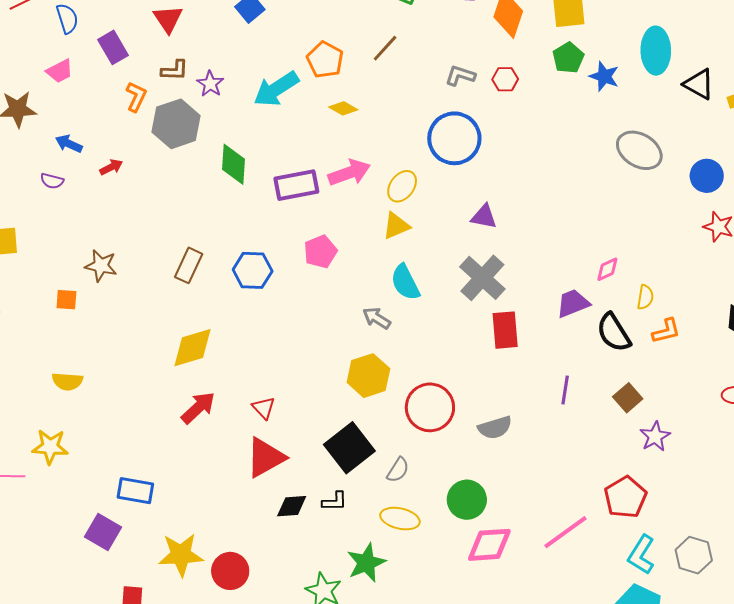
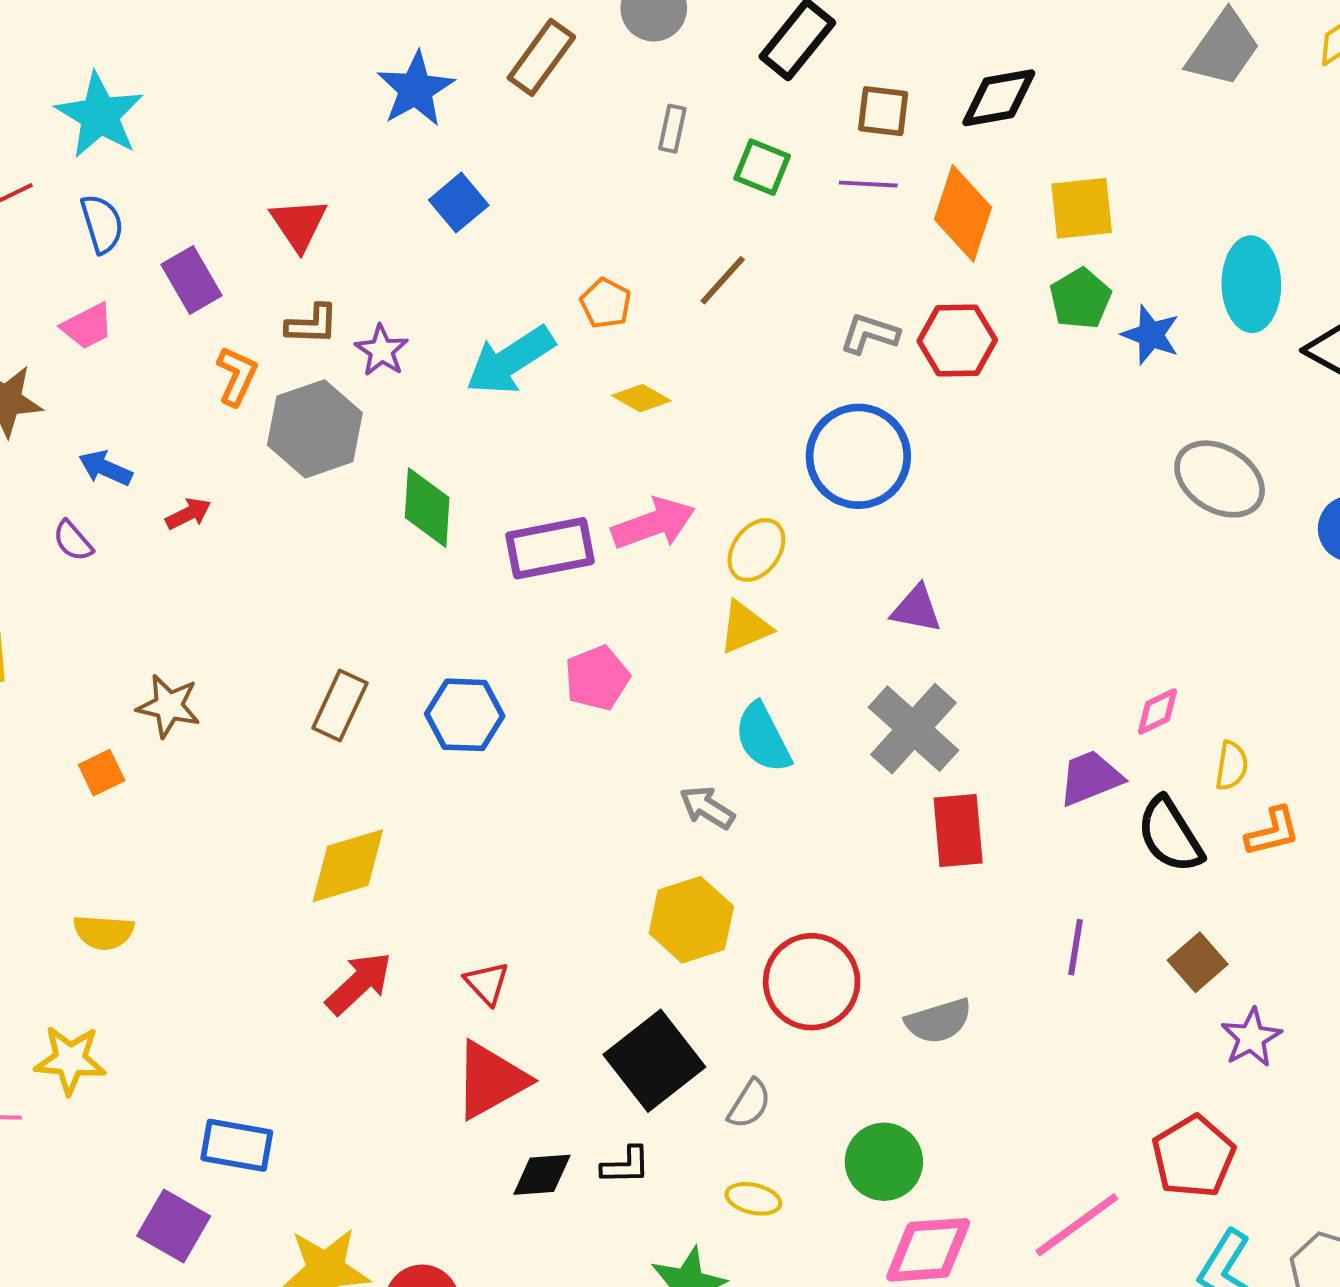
orange pentagon: (325, 60) -> (606, 303), size x0.7
red hexagon: (505, 79) -> (957, 341), size x1.5
purple semicircle: (52, 181) -> (73, 541), turned 35
orange square: (66, 300) -> (102, 773), turned -30
yellow ellipse: (400, 519) -> (753, 1199), size x0.7

